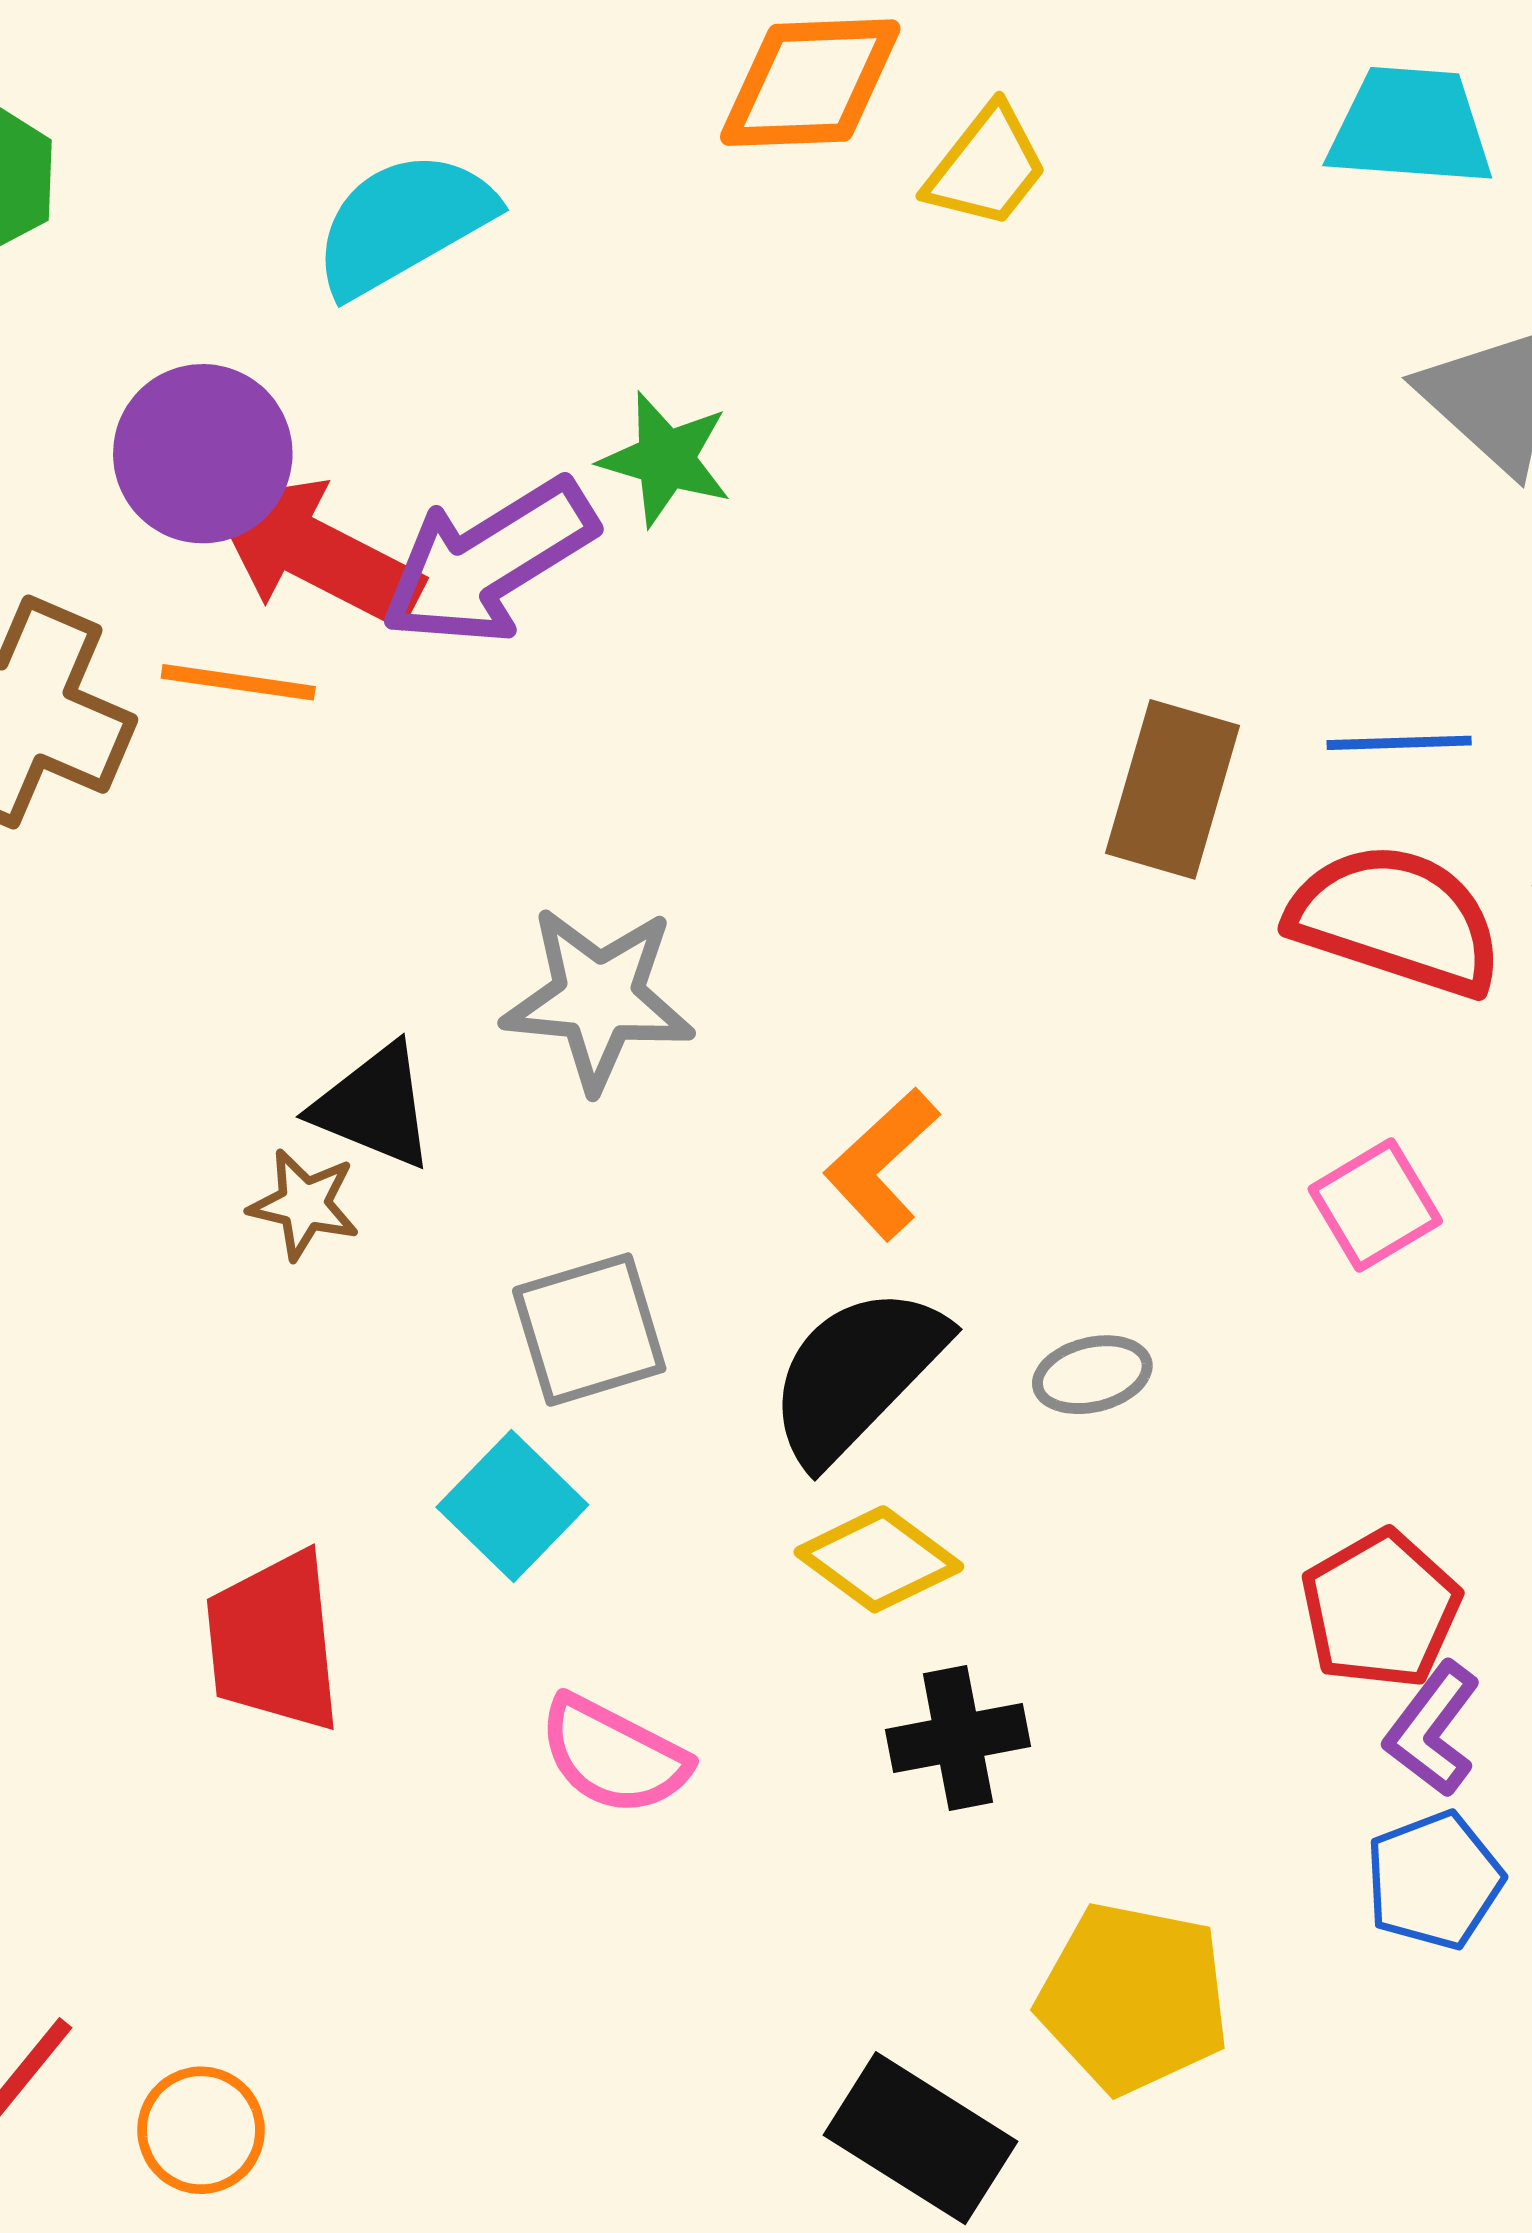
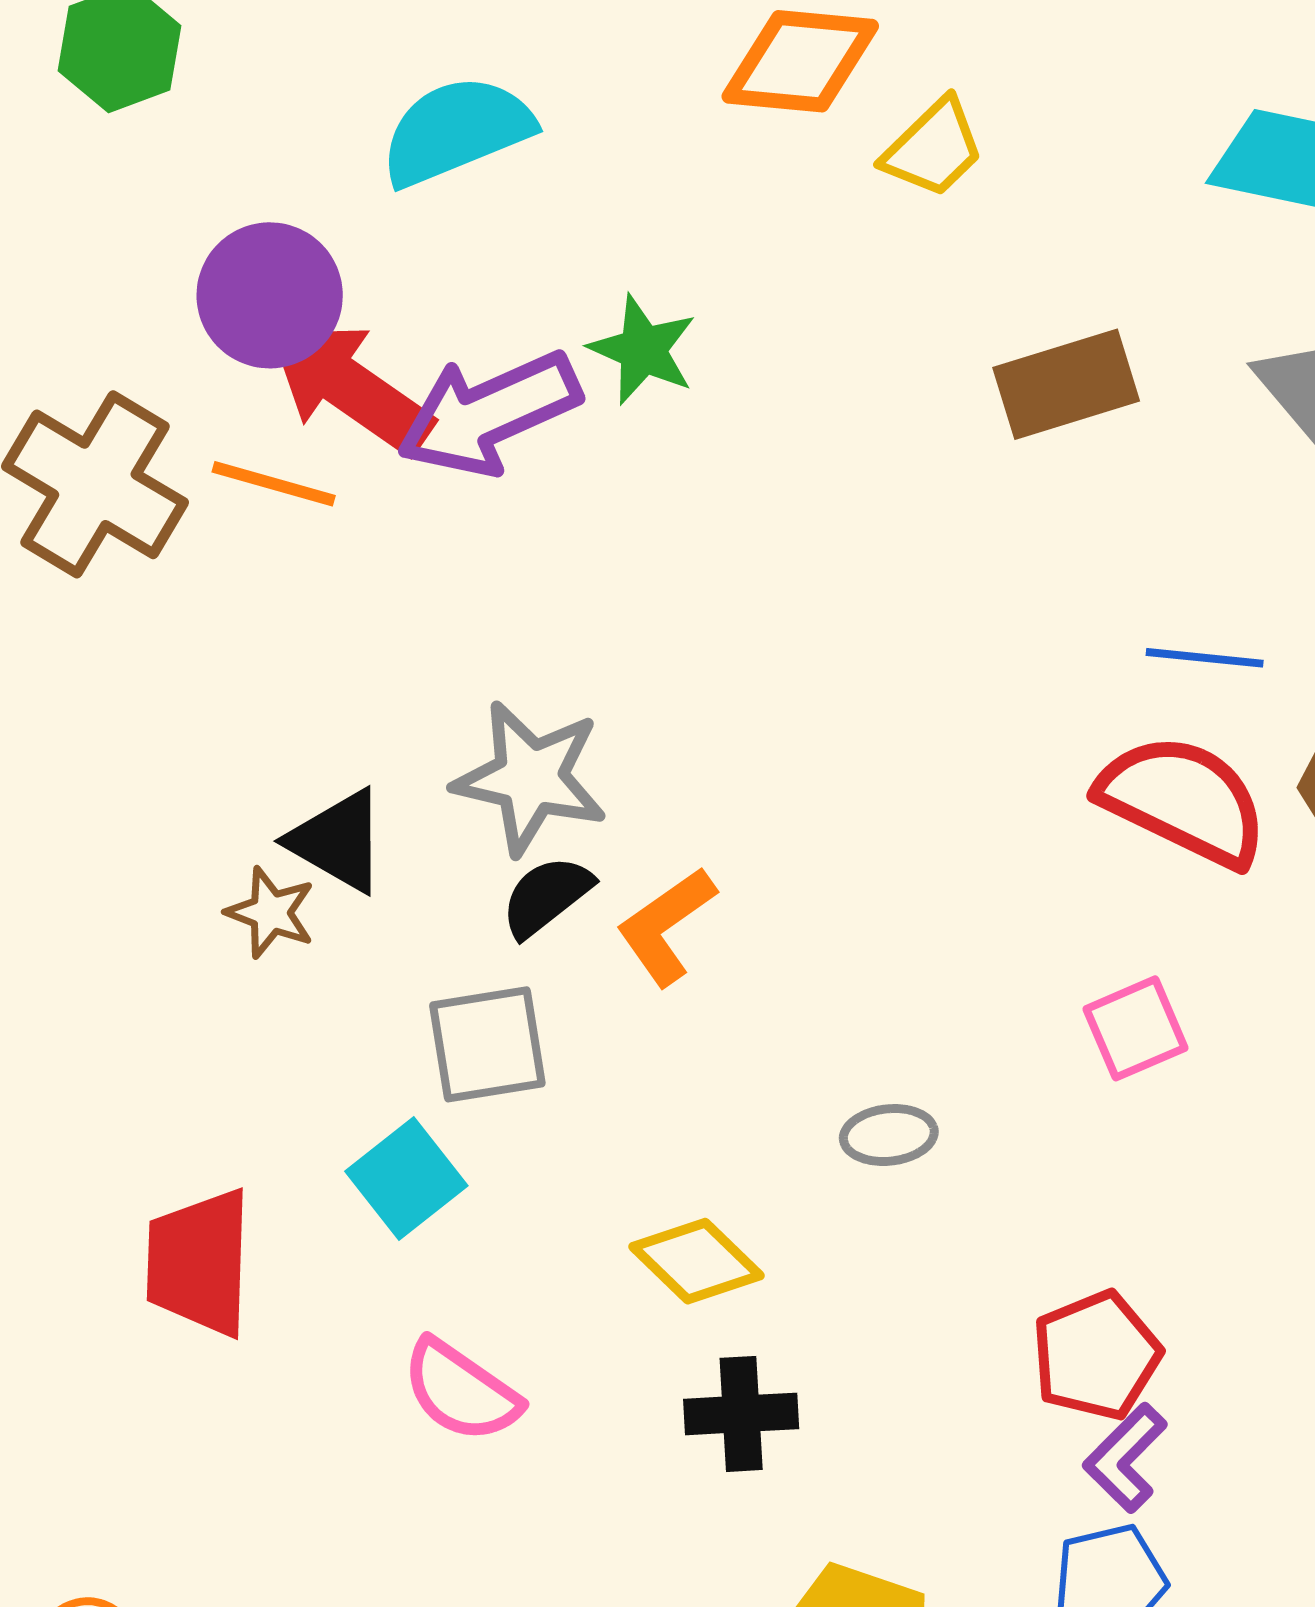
brown rectangle: (1173, 789) -> (1066, 384), moved, turned 49
orange L-shape: (882, 1164) -> (666, 926), moved
black semicircle: (857, 1374) -> (546, 896), moved, size x0.6

